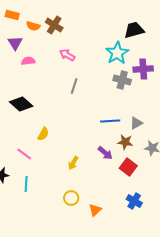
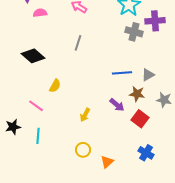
gray line: (74, 86) -> (78, 43), moved

